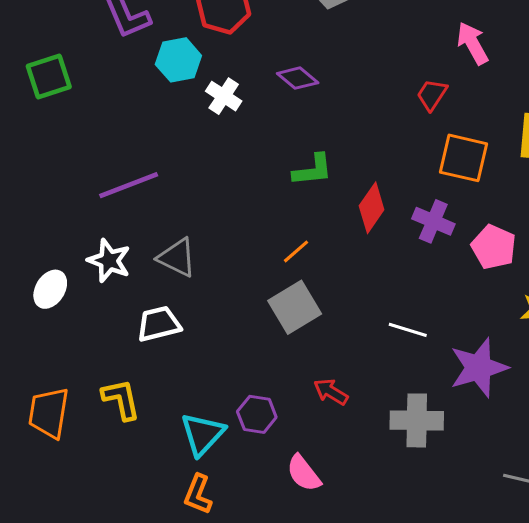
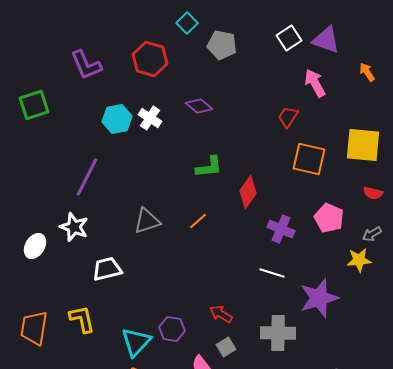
cyan hexagon: (178, 60) -> (117, 119), moved
purple line: (129, 185) -> (87, 177), turned -42
purple cross: (433, 221) -> (281, 229), moved
gray triangle: (177, 258) -> (147, 221), moved, turned -44
gray square: (295, 307) -> (226, 347), moved, size x0.6

